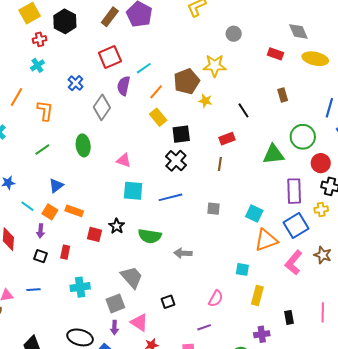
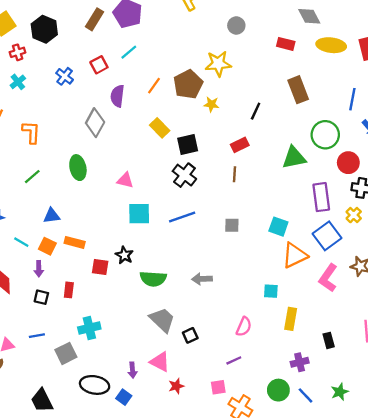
red square: (110, 57) -> (99, 65), size x0.7
cyan line: (144, 68) -> (129, 52), moved
blue cross: (76, 83) -> (65, 76), moved
orange line: (156, 92) -> (154, 86), moved
brown rectangle: (283, 95) -> (298, 90), size x1.6
black line: (243, 110) -> (256, 111), turned 63
blue triangle: (56, 185) -> (52, 216), turned 35
yellow cross: (321, 209) -> (354, 215), turned -32
green semicircle: (150, 236) -> (153, 279), moved
gray trapezoid: (132, 277) -> (162, 320), moved
gray square: (115, 303) -> (66, 353), moved

